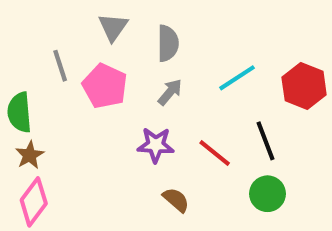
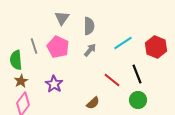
gray line: (60, 66) -> (34, 46), moved
purple star: (156, 145) -> (54, 84), moved, turned 30
brown semicircle: (176, 200) -> (93, 103), turned 96

